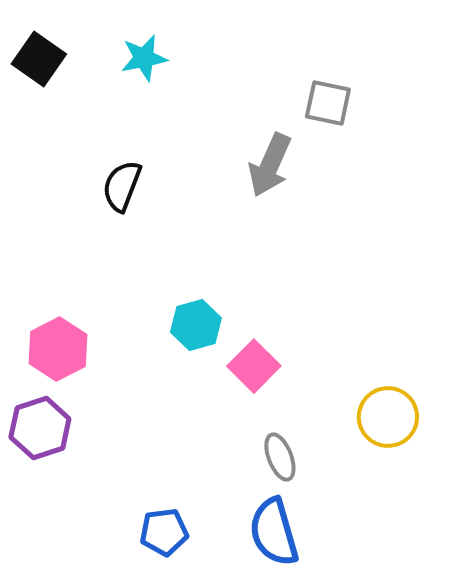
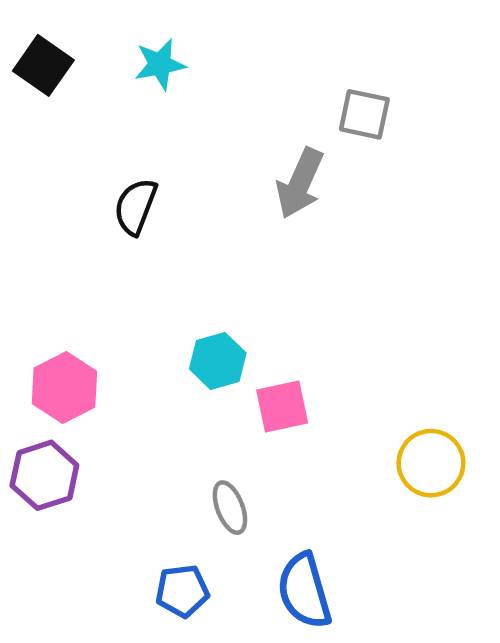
pink square: (254, 366) -> (282, 406), turned 33
gray ellipse: (280, 457) -> (230, 508), moved

